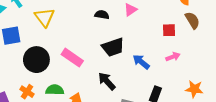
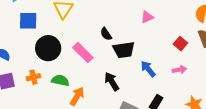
black semicircle: (102, 15) -> (106, 34), moved, turned -144
red square: (169, 30) -> (180, 44), turned 32
orange cross: (27, 92) -> (33, 77), turned 32

